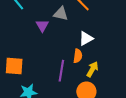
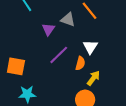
white triangle: (86, 39) -> (90, 47), turned -35
purple line: (61, 71) -> (59, 55), moved, turned 30

